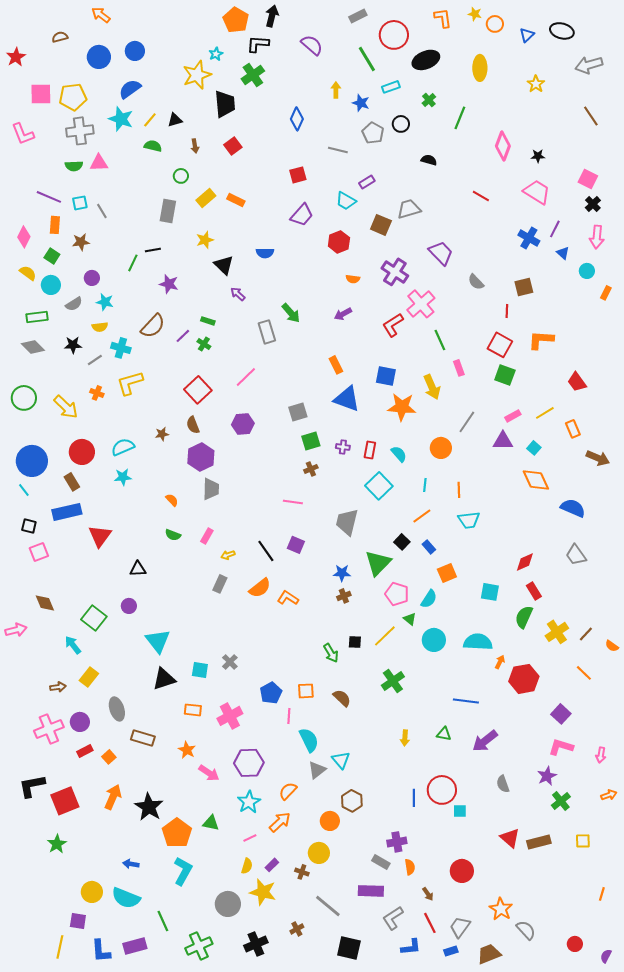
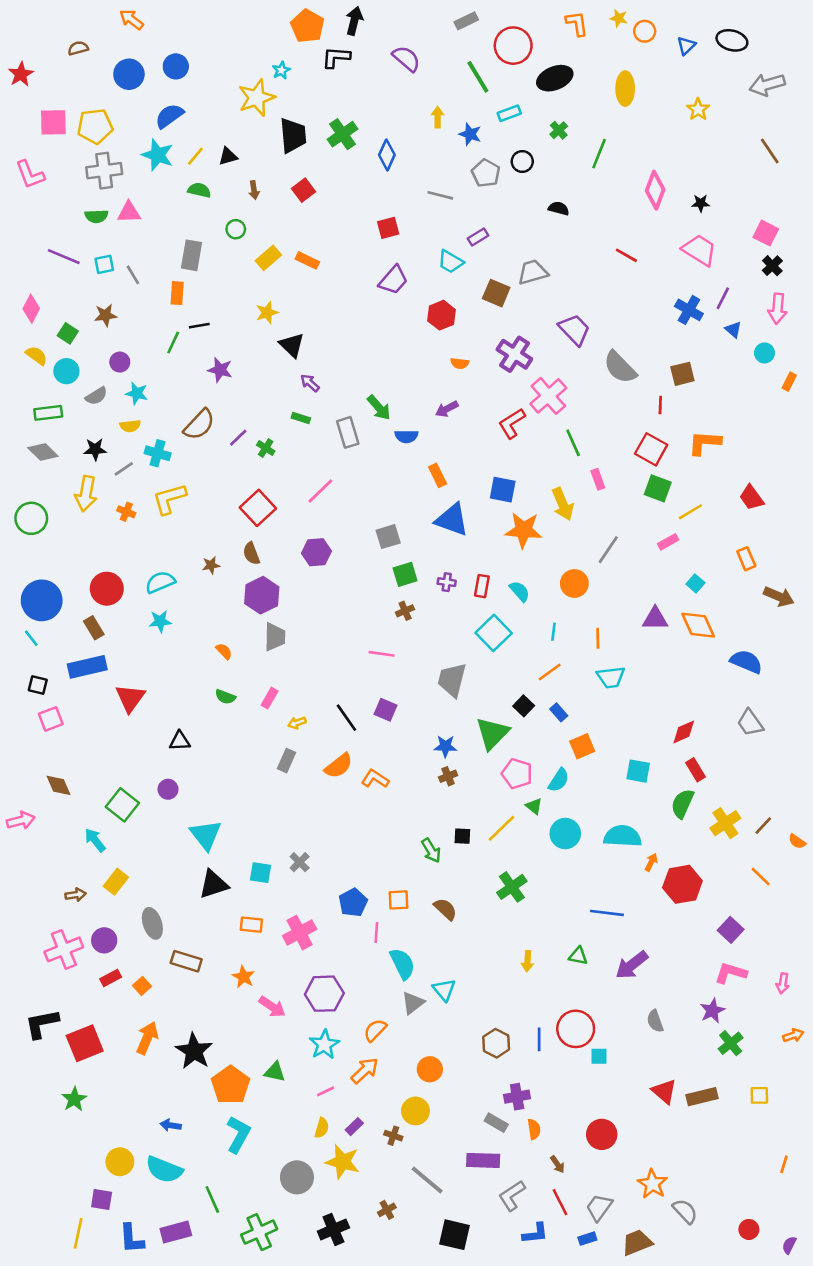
green cross: (253, 75) -> (343, 134), moved
gray rectangle: (168, 211) -> (191, 255), moved
orange rectangle: (55, 225) -> (177, 293), moved
blue semicircle: (265, 253) -> (406, 436), moved
gray semicircle: (476, 282) -> (620, 367), size x1.6
green rectangle: (208, 321) -> (301, 418), moved
yellow arrow: (66, 407) -> (86, 494), moved, turned 56
yellow line: (545, 413) -> (690, 512), moved
purple triangle: (503, 441) -> (655, 619), moved
brown hexagon: (352, 801) -> (496, 1043), moved

